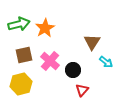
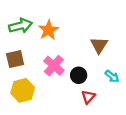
brown square: (24, 55) -> (15, 59), moved
cyan arrow: (106, 62) -> (112, 76), moved

